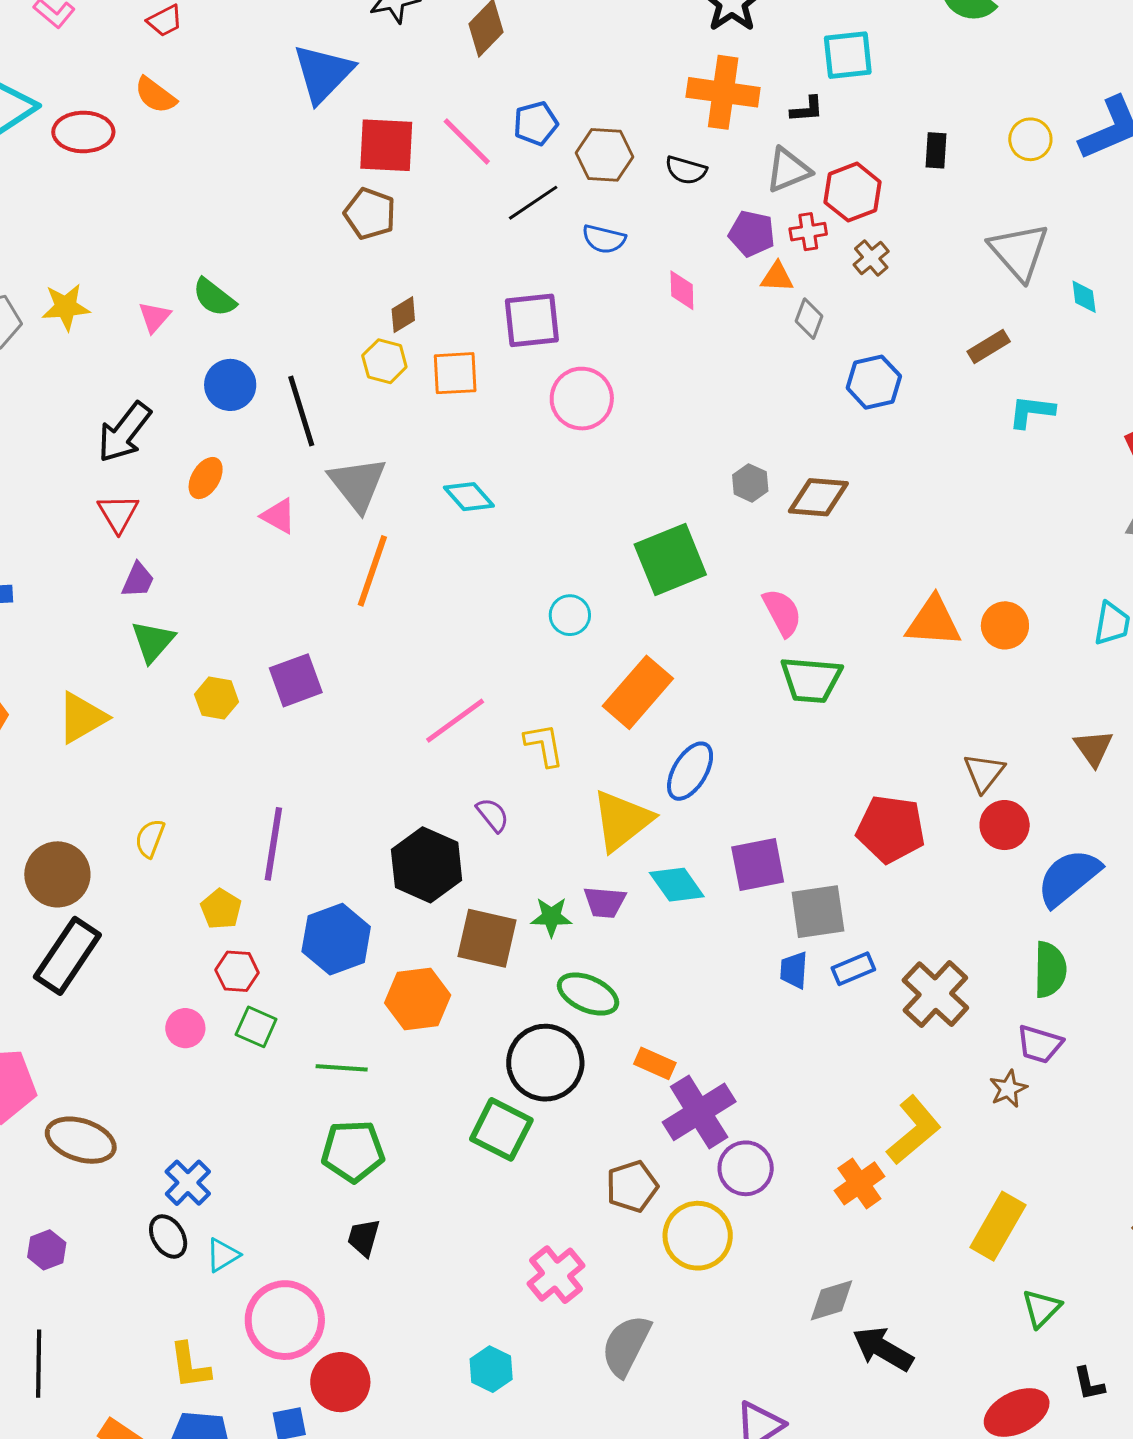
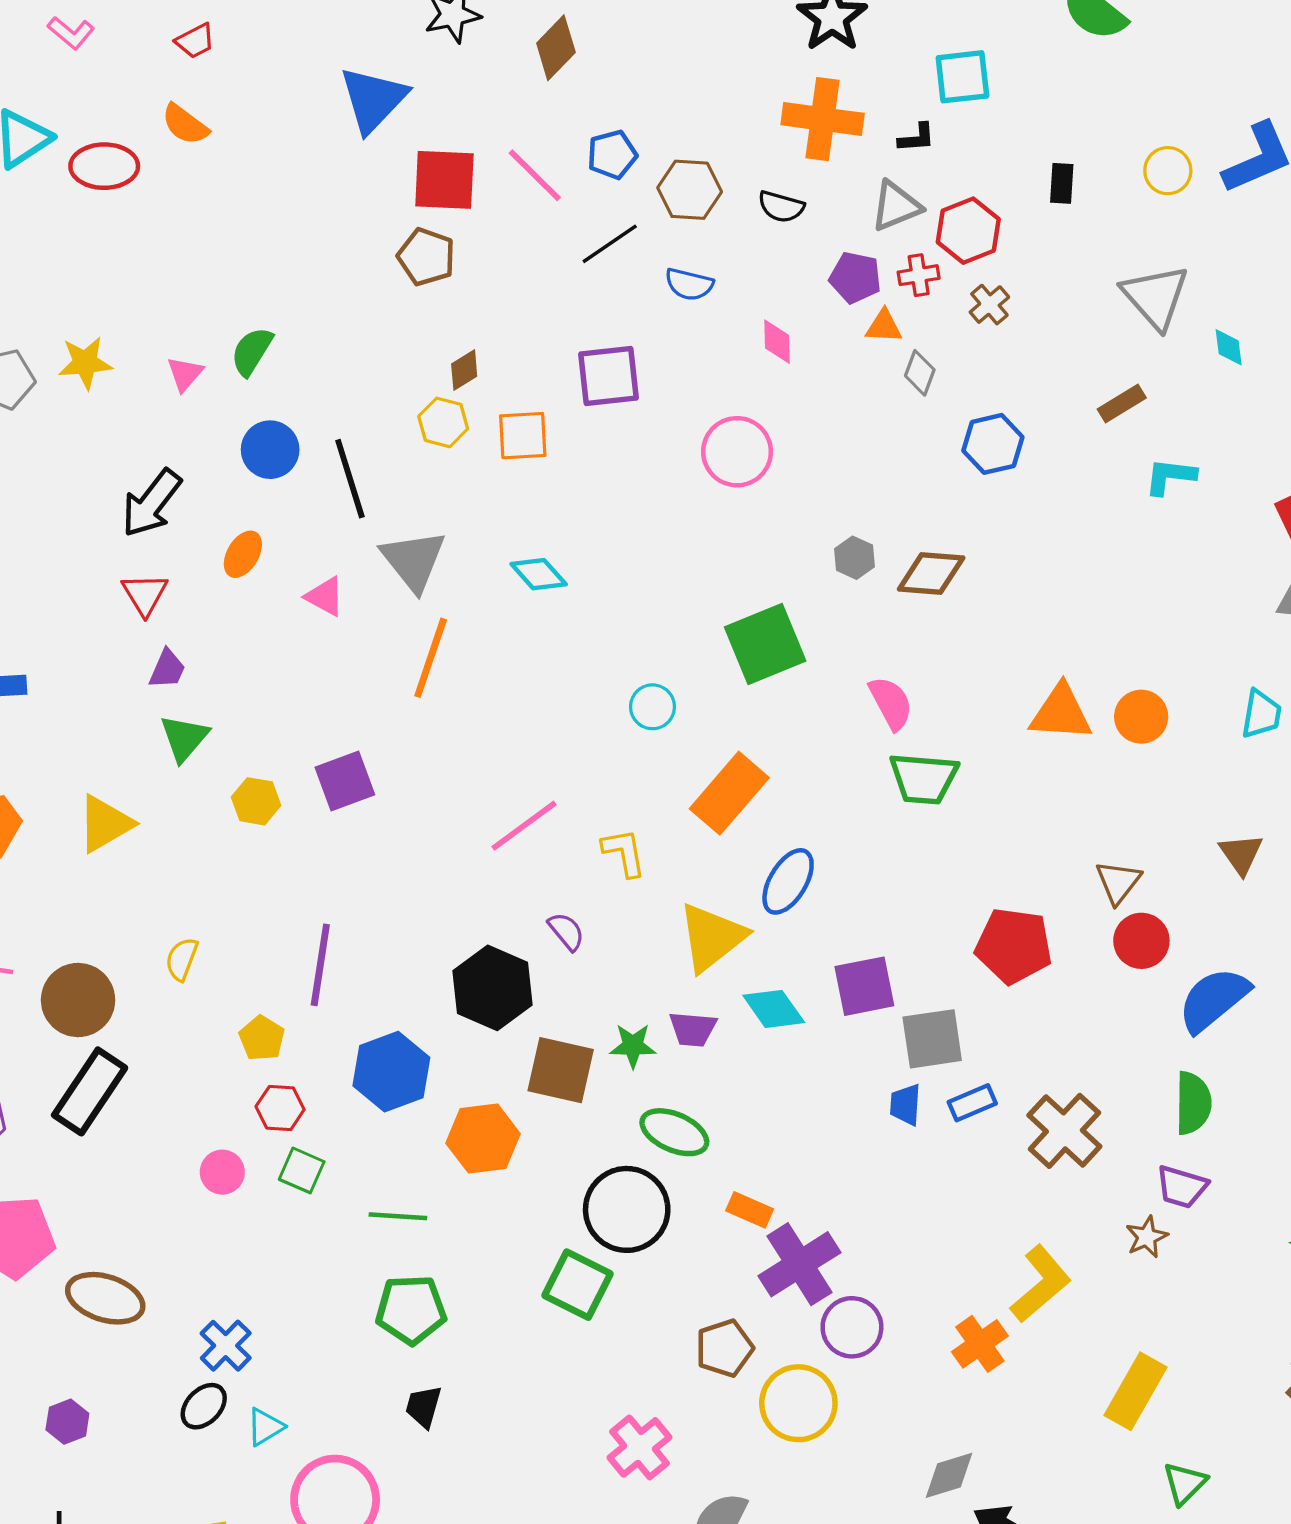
green semicircle: (214, 297) -> (252, 351), turned 84
pink circle: (582, 399) -> (737, 452), moved
black ellipse: (168, 1236) -> (204, 1406), turned 75

